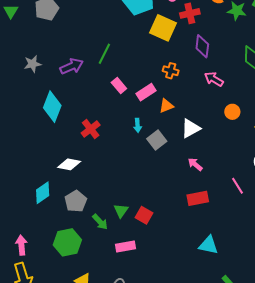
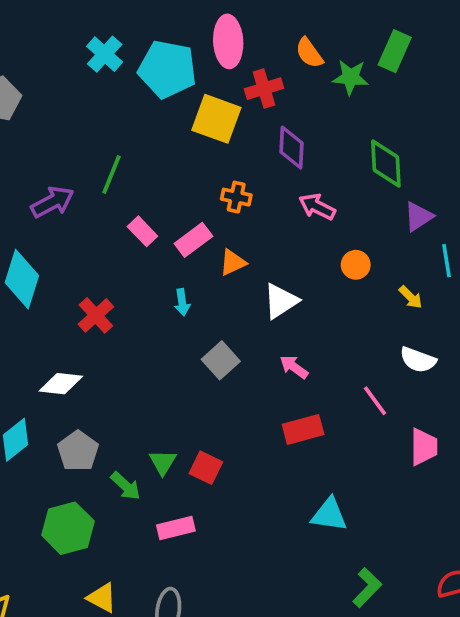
gray square: (157, 140) -> (221, 360), moved

